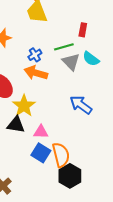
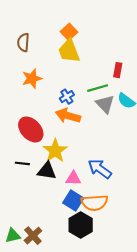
blue arrow: (81, 105) -> (100, 169), moved
orange semicircle: (61, 155) -> (94, 203), turned 100
black hexagon: (70, 176) -> (81, 225), moved

